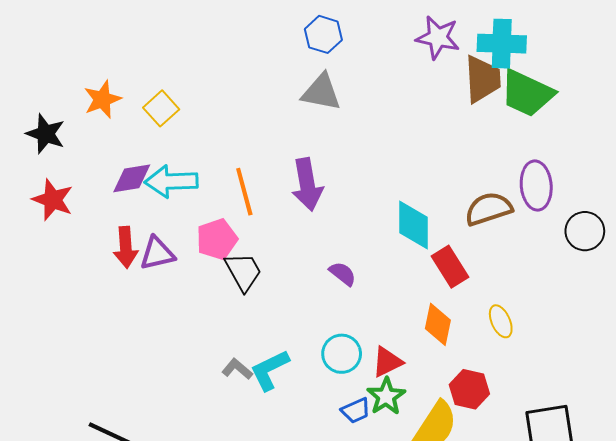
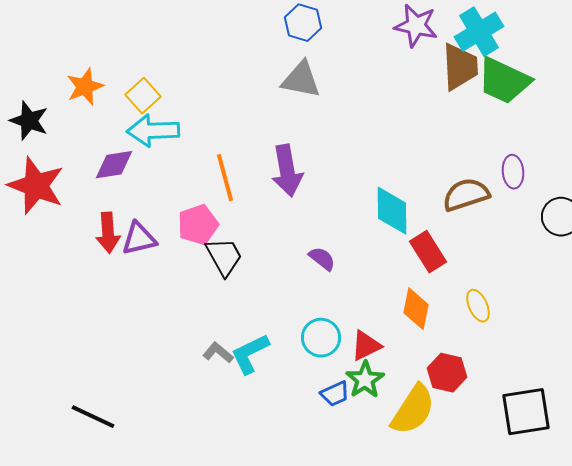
cyan cross: (502, 44) -> (479, 32), turned -33
cyan arrow: (171, 181) -> (153, 131), moved
purple ellipse: (536, 185) -> (513, 172), size x0.7
red star: (53, 200) -> (36, 186), size x1.4

